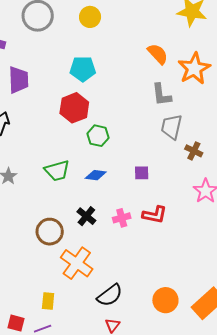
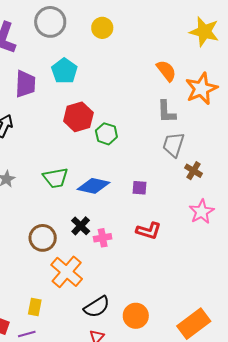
cyan pentagon: (83, 69) -> (64, 71), moved, turned 30
green hexagon: (98, 136) -> (106, 134), moved
blue diamond: (96, 175) -> (94, 186), size x1.5
pink cross: (122, 218) -> (103, 238), moved
orange circle: (165, 300) -> (136, 316), moved

